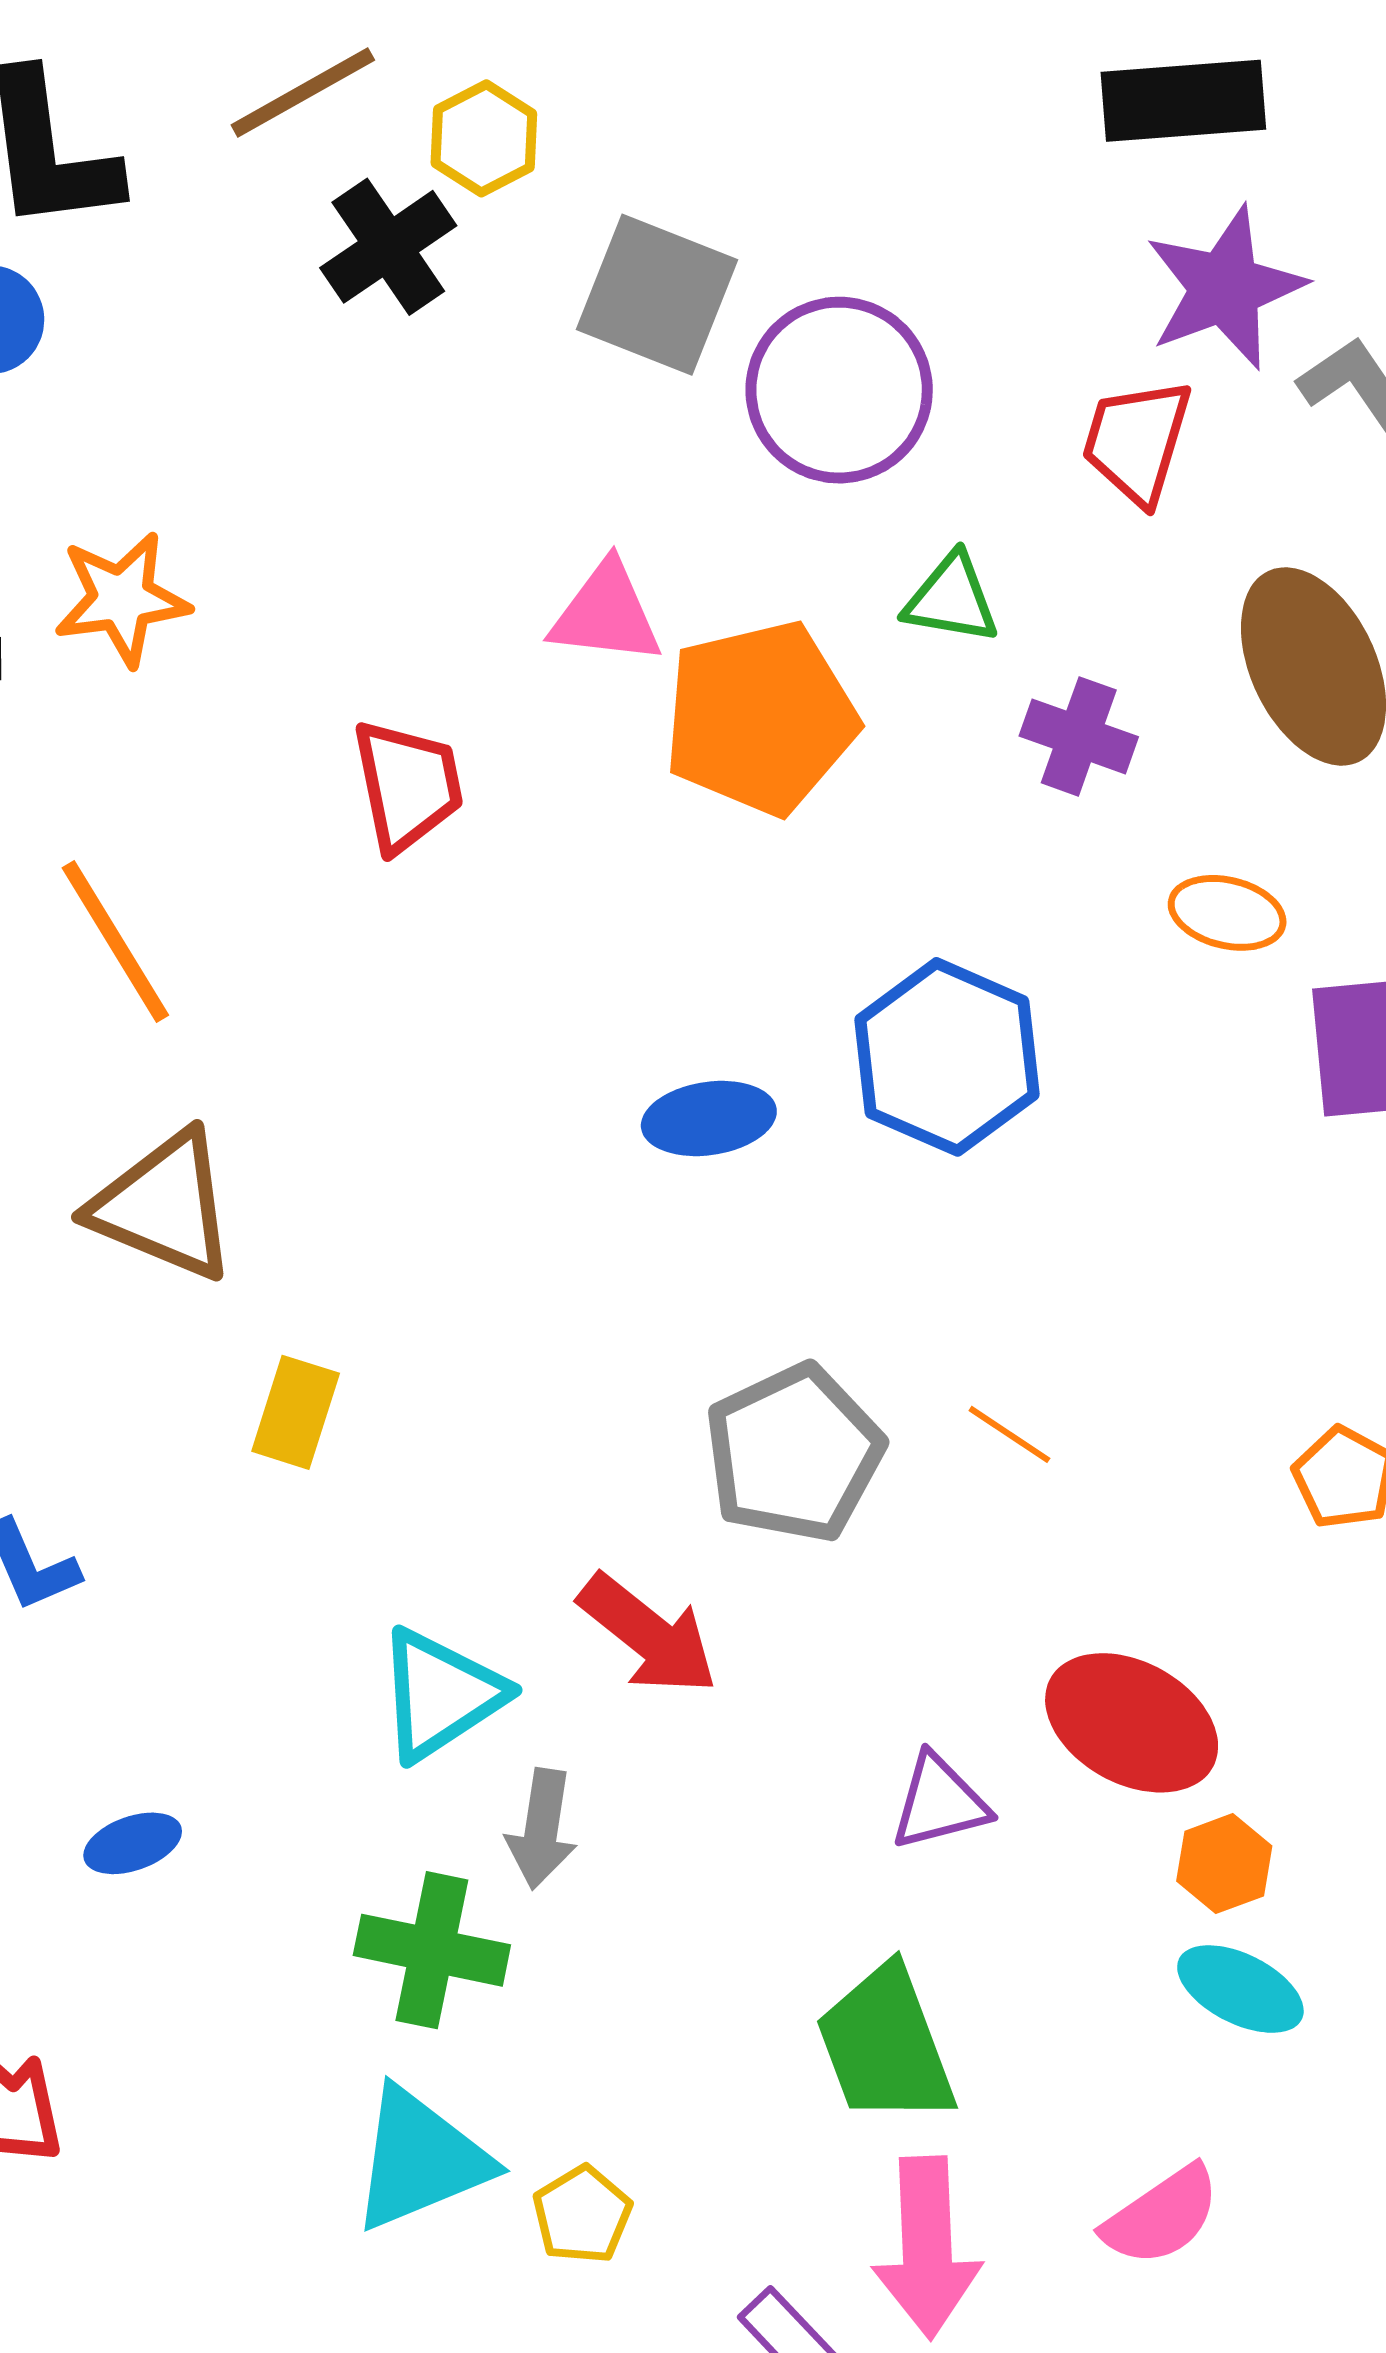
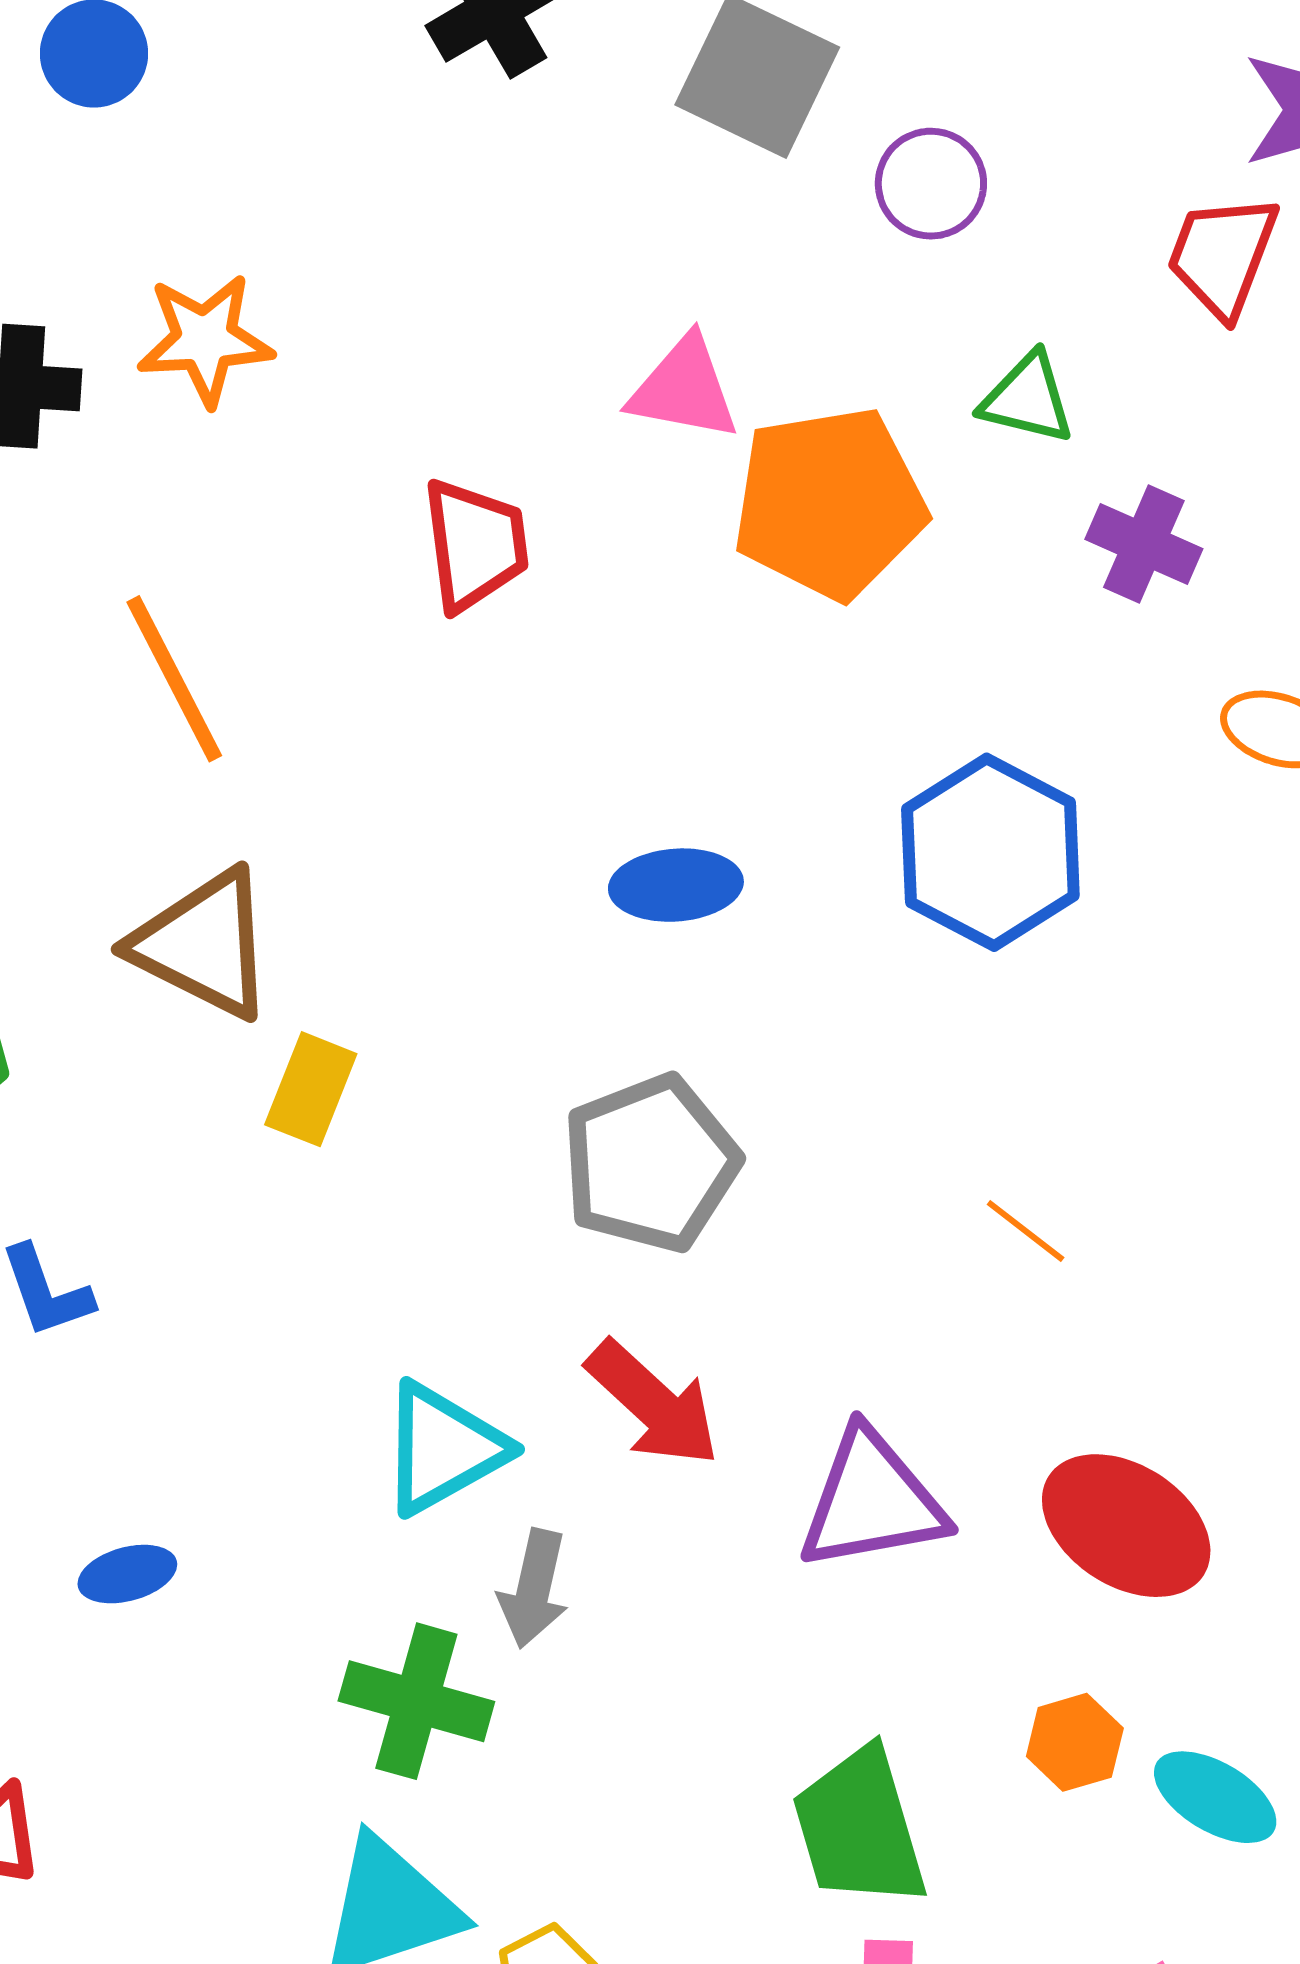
purple circle: (839, 390) -> (931, 184), size x0.6
blue ellipse: (709, 1118) -> (676, 885), moved
yellow rectangle: (296, 1412) -> (311, 1089), moved
gray pentagon: (794, 1453) -> (650, 1163), moved
purple triangle: (939, 1802) -> (872, 1501), moved, size x1.5
orange hexagon: (1224, 1864) -> (1075, 1742), moved

